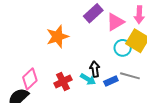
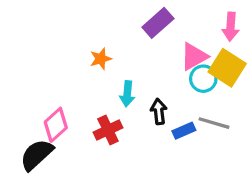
pink triangle: (115, 22) -> (194, 56), moved
orange star: (57, 37) -> (101, 59), size x0.6
cyan arrow: (88, 79) -> (127, 94), moved, turned 63

